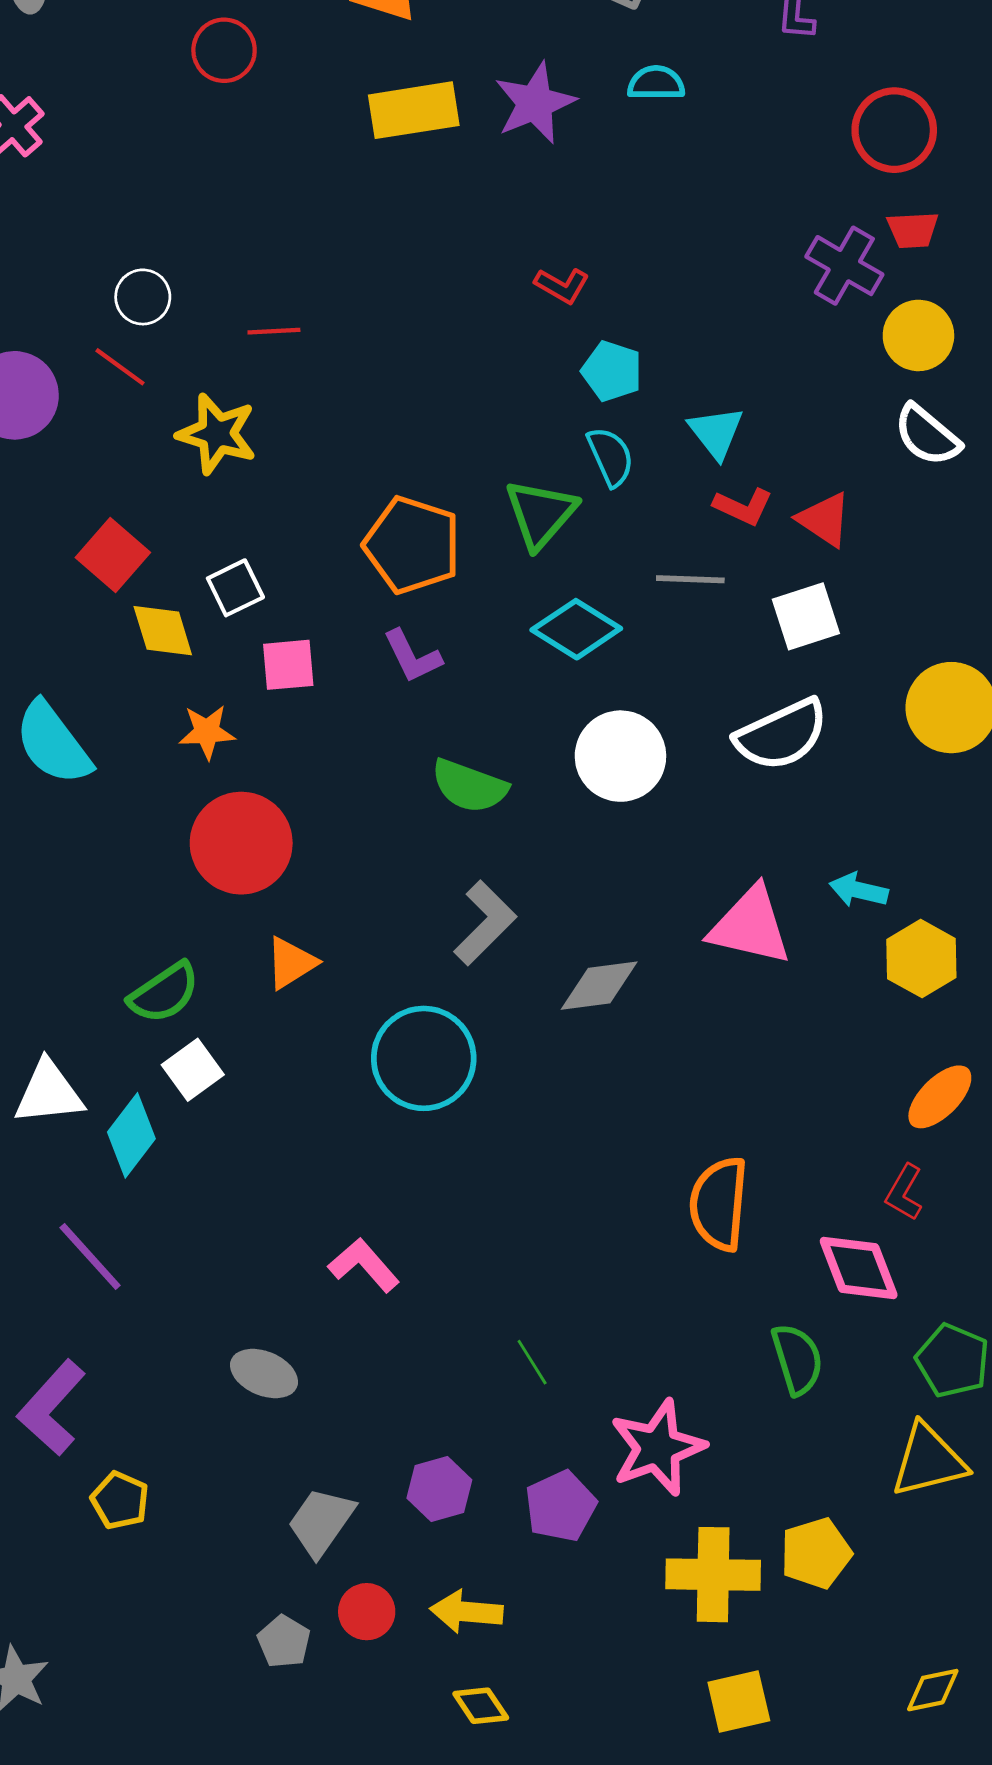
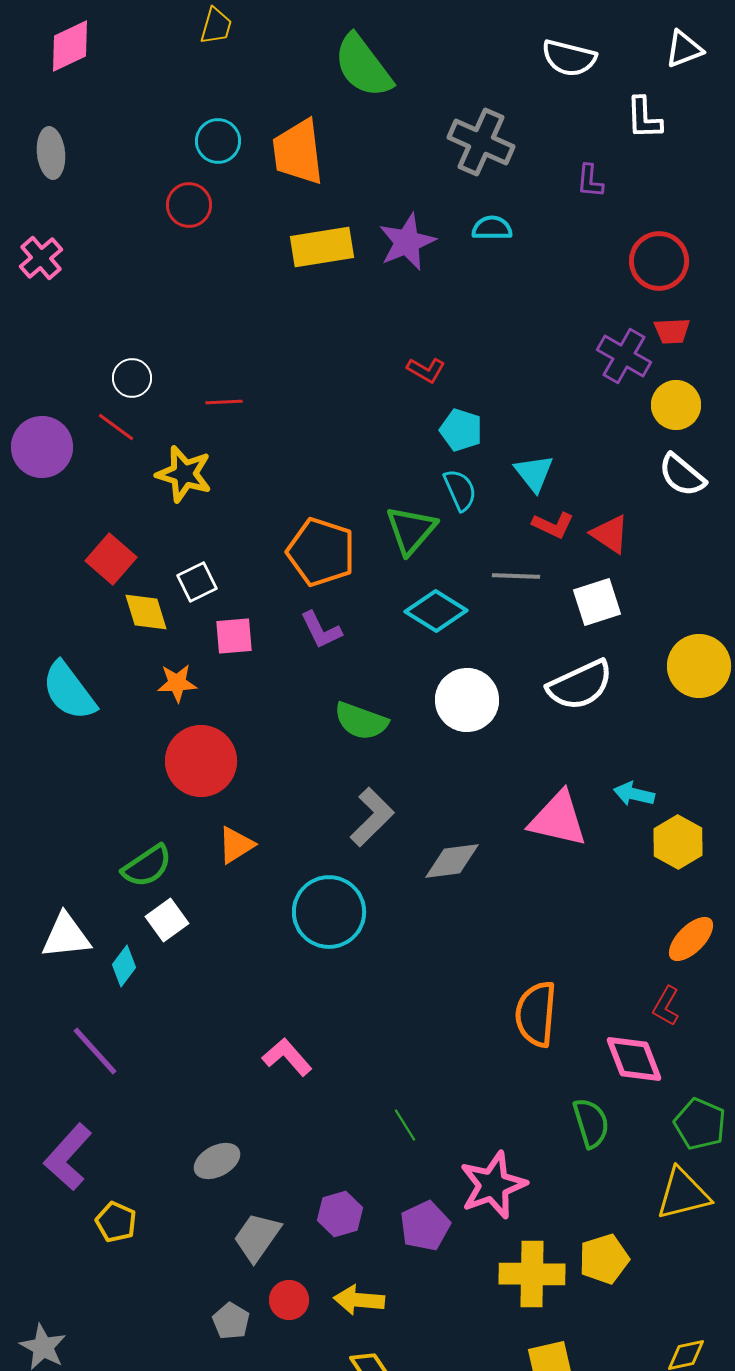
cyan diamond: (131, 1135) -> (124, 966), size x0.7
gray ellipse: (264, 1374) -> (217, 1161), moved, turned -51

